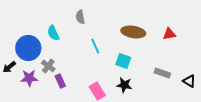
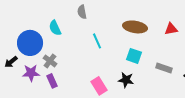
cyan square: (123, 61) -> (134, 56), moved
purple rectangle: (60, 81) -> (52, 81), moved

